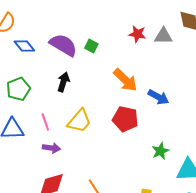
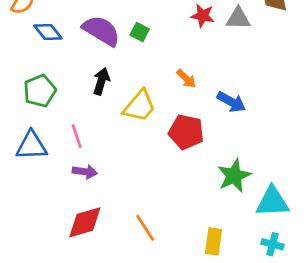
orange arrow: (125, 80) -> (186, 79), size x0.6
yellow trapezoid: (79, 121) -> (140, 106), moved
green star: (160, 151) -> (234, 176), size x1.4

